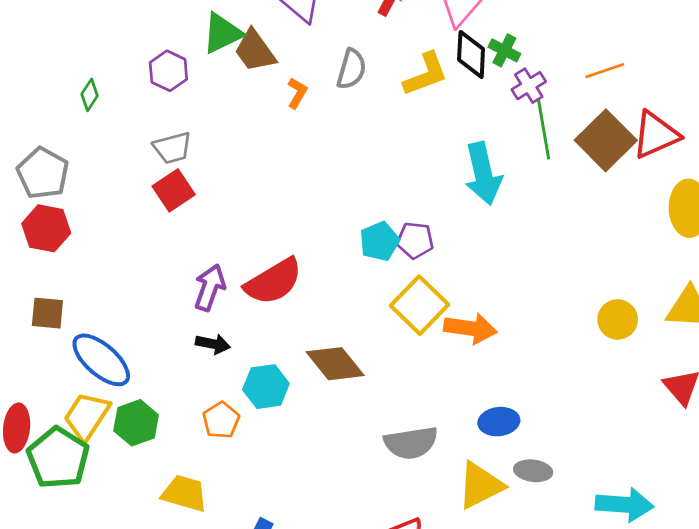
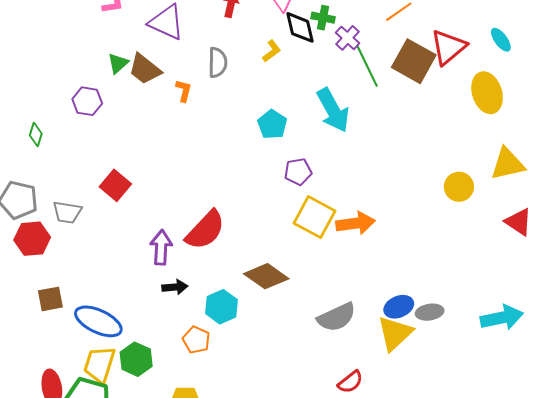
green triangle: (222, 33) -> (118, 63), size x0.7
yellow L-shape: (426, 74) -> (272, 51), size x0.6
gray trapezoid: (172, 148) -> (67, 212), moved, turned 40
cyan pentagon: (379, 241) -> (272, 124), moved
blue ellipse: (499, 422) -> (399, 307), moved

